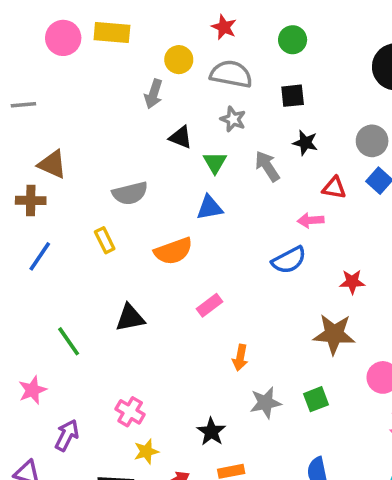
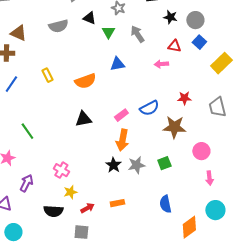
black star: (305, 143) -> (170, 17), moved
gray semicircle: (130, 193) -> (58, 26), moved
blue triangle: (209, 208) -> (117, 64), moved
blue semicircle: (289, 260) -> (149, 108), moved
pink rectangle: (209, 305) -> (121, 115), moved
black triangle: (130, 318) -> (83, 119), moved
orange arrow: (240, 358) -> (122, 140), size x1.5
black star: (211, 432) -> (113, 165), moved

